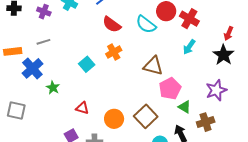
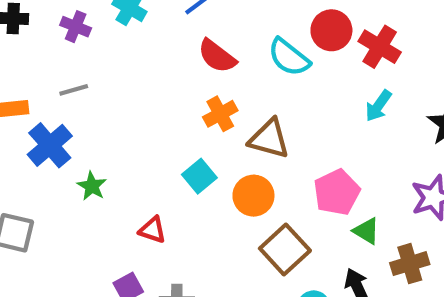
cyan square: (87, 64) -> (199, 176), moved
brown triangle: (153, 66) -> (269, 139), moved
orange circle: (114, 119) -> (253, 196), moved

